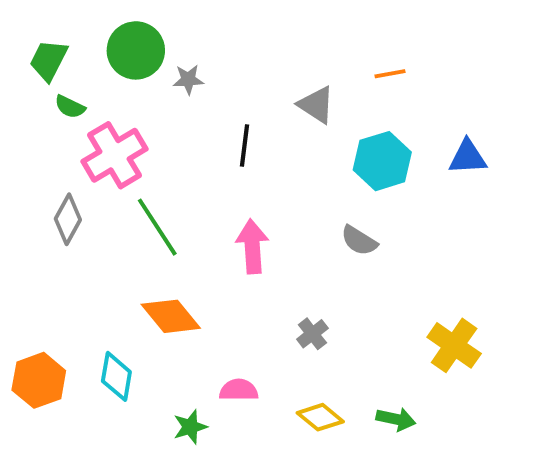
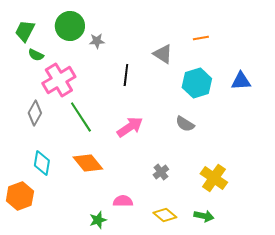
pink arrow: (252, 246) -> (130, 127), turned 60
yellow cross: (454, 345) -> (214, 178), moved
cyan diamond: (116, 376) -> (42, 163), moved

